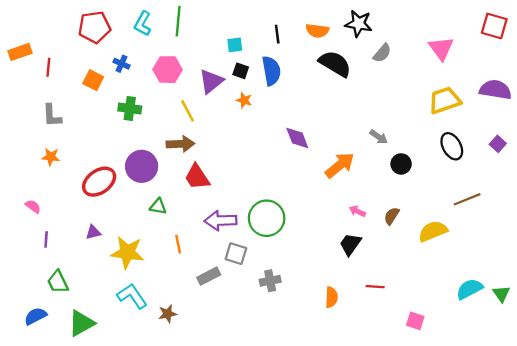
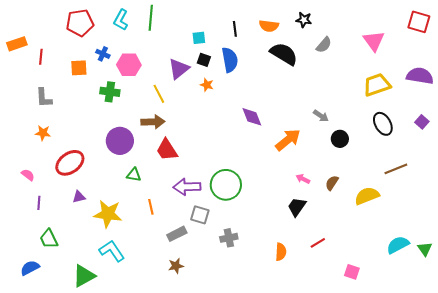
black star: (359, 24) -> (304, 20), size x0.7
pink hexagon: (168, 70) -> (129, 65), moved
orange square: (93, 80) -> (79, 68), turned -30
red ellipse: (99, 182) -> (70, 163), moved
red line: (375, 287) -> (318, 243), turned -35
brown star: (168, 314) -> (176, 266), moved
green triangle: (81, 323) -> (84, 276), moved

